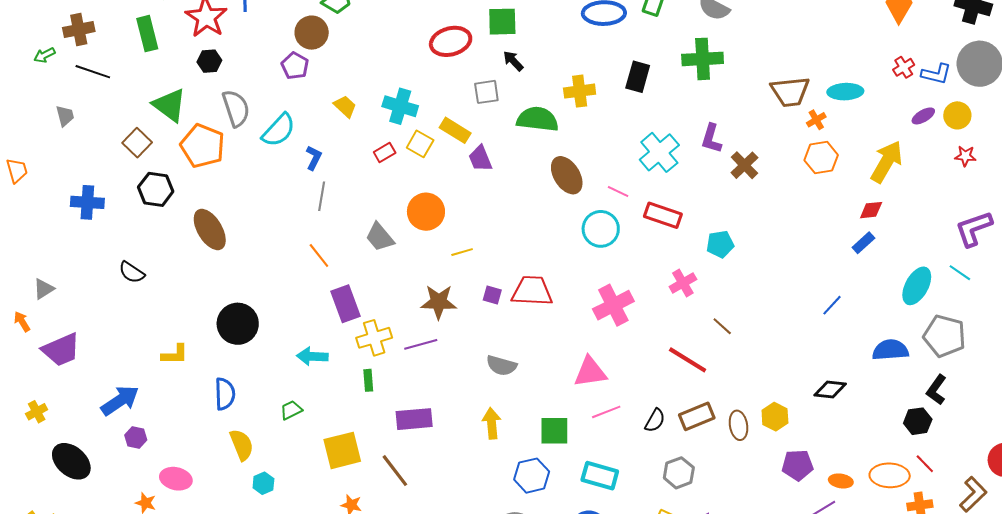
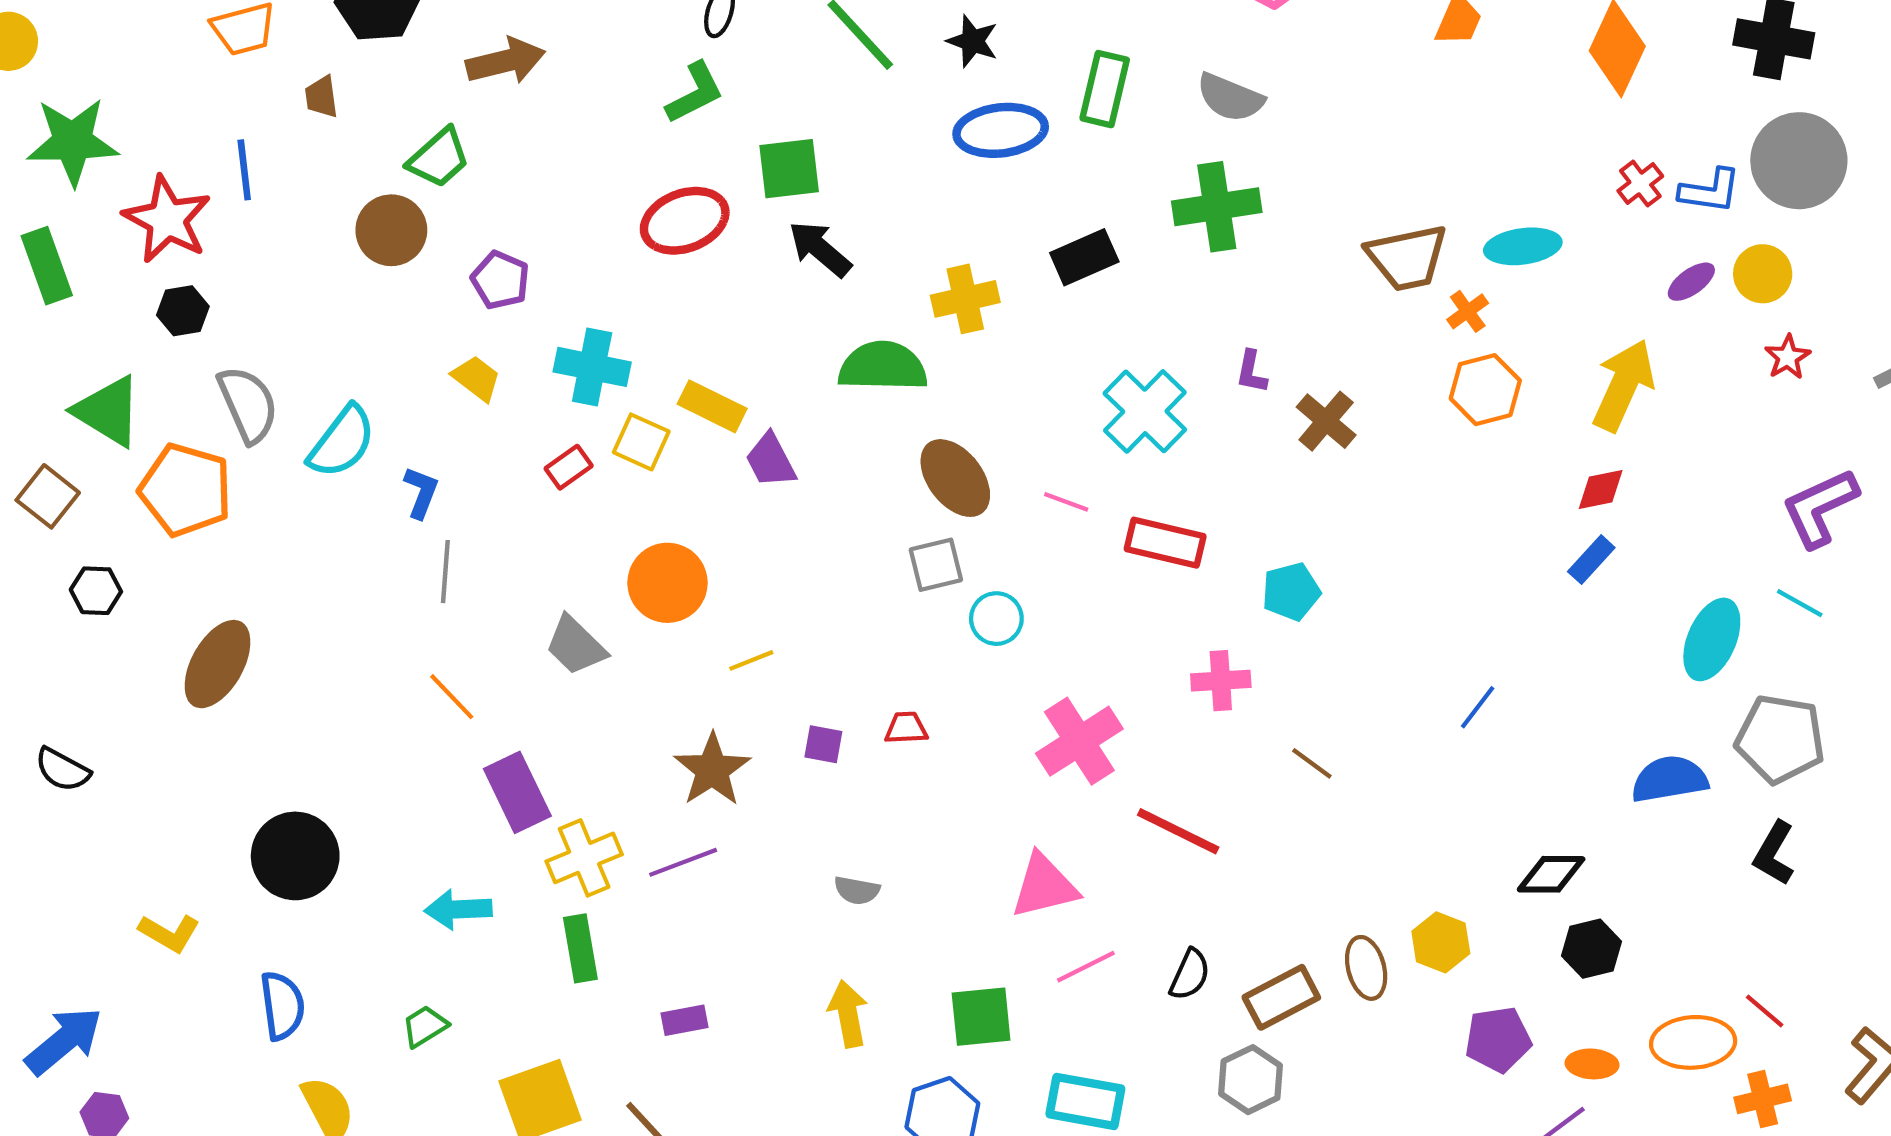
black arrow: (513, 61) -> (820, 249), size x1.4
purple pentagon: (295, 66) -> (500, 280), moved
black rectangle: (638, 77) -> (1084, 257), turned 56
gray square: (486, 92) -> (936, 565), moved
purple L-shape: (711, 139) -> (1251, 372), size x0.7
red star: (965, 156) -> (1788, 357), turned -30
black hexagon: (156, 189) -> (96, 591), size x0.7
cyan circle: (601, 229) -> (996, 619), moved, size x0.7
brown ellipse: (210, 230) -> (217, 664), turned 66
pink cross: (683, 283) -> (1221, 681), turned 32
red trapezoid: (532, 291) -> (906, 728), size x0.5
brown star: (439, 302) -> (712, 770), turned -30
blue line: (832, 305) -> (1478, 707), moved
yellow L-shape: (175, 354) -> (169, 933), turned 36
red line: (688, 360) -> (1178, 831), moved
gray semicircle: (501, 366) -> (857, 890), size x0.7
green rectangle: (368, 380) -> (580, 948), size x1.4
brown rectangle: (697, 416) -> (1281, 997), moved
purple rectangle: (414, 419) -> (685, 1020), size x0.6
black hexagon: (918, 421) -> (1592, 949), moved

